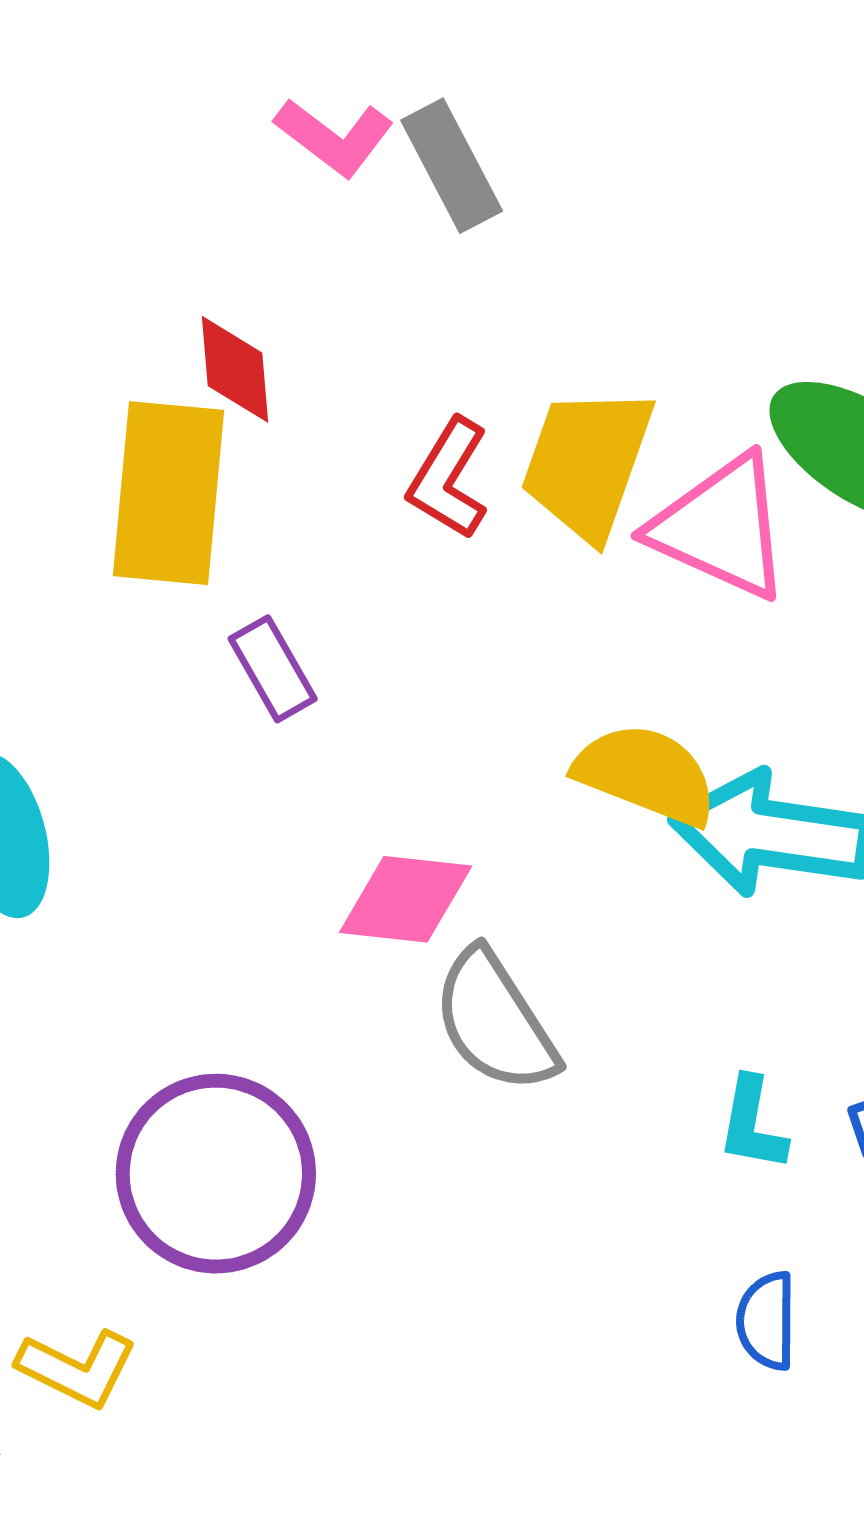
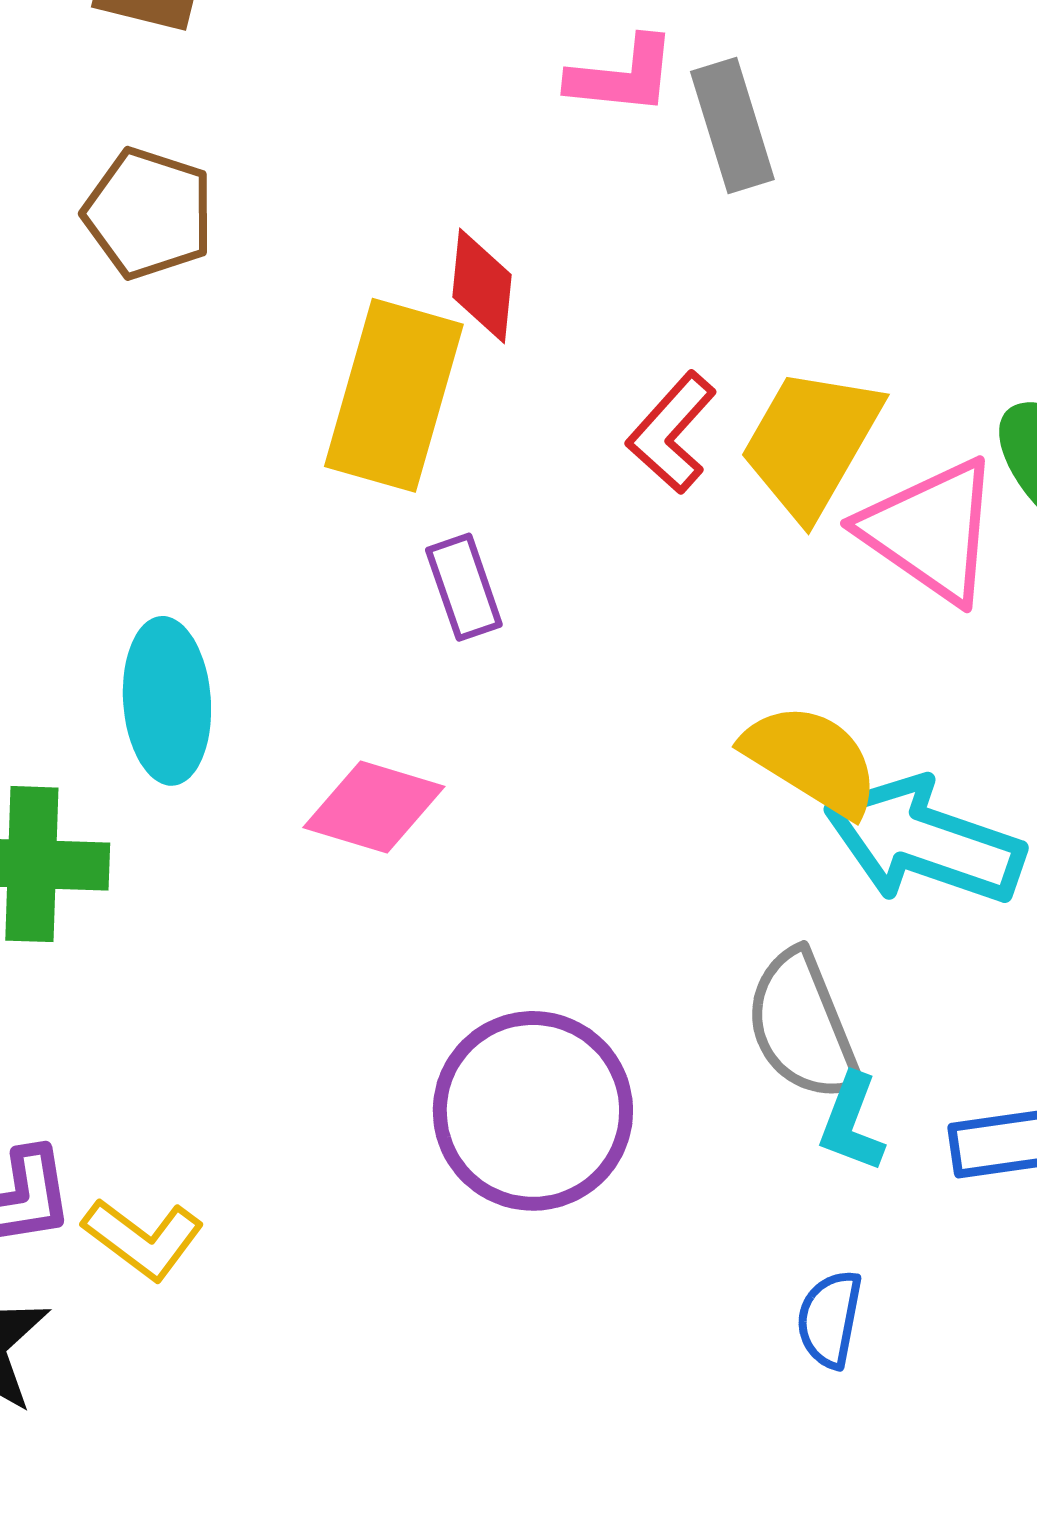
pink L-shape: (334, 137) -> (622, 76), turned -42
pink diamond: (406, 899) -> (374, 807), moved
gray semicircle: (495, 1021) -> (803, 1026), moved
purple circle: (216, 1174) -> (533, 1111), moved

